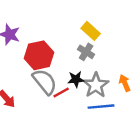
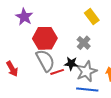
yellow rectangle: (91, 31) -> (92, 17), moved

